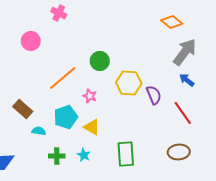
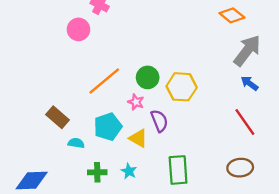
pink circle: (31, 41) -> (78, 29), moved
green circle: (100, 61) -> (148, 77), moved
purple semicircle: (154, 95) -> (159, 121), moved

